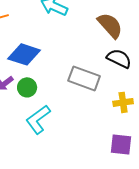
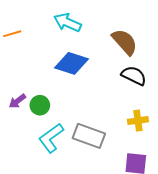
blue diamond: (24, 54) -> (72, 63), moved
gray rectangle: (84, 78) -> (89, 136), moved

